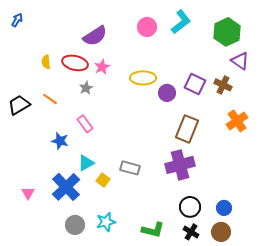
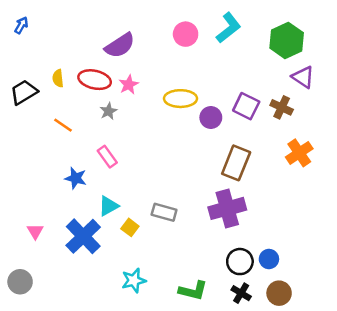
black trapezoid: (19, 105) -> (24, 92), moved
pink triangle: (28, 193) -> (35, 231), moved
blue circle: (224, 208) -> (269, 259), moved
gray circle: (75, 225) -> (20, 282), moved

